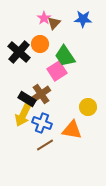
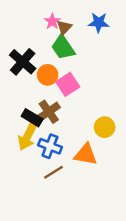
orange circle: (40, 44) -> (48, 75), moved
green trapezoid: (65, 56) -> (63, 47), moved

